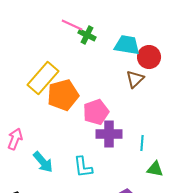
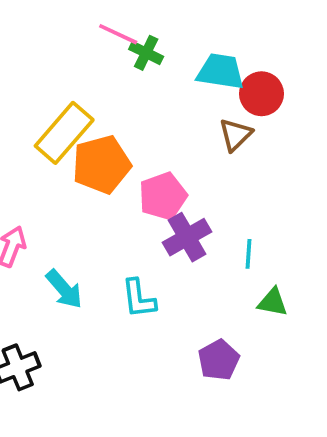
purple cross: (109, 134) -> (187, 237), turned -30

